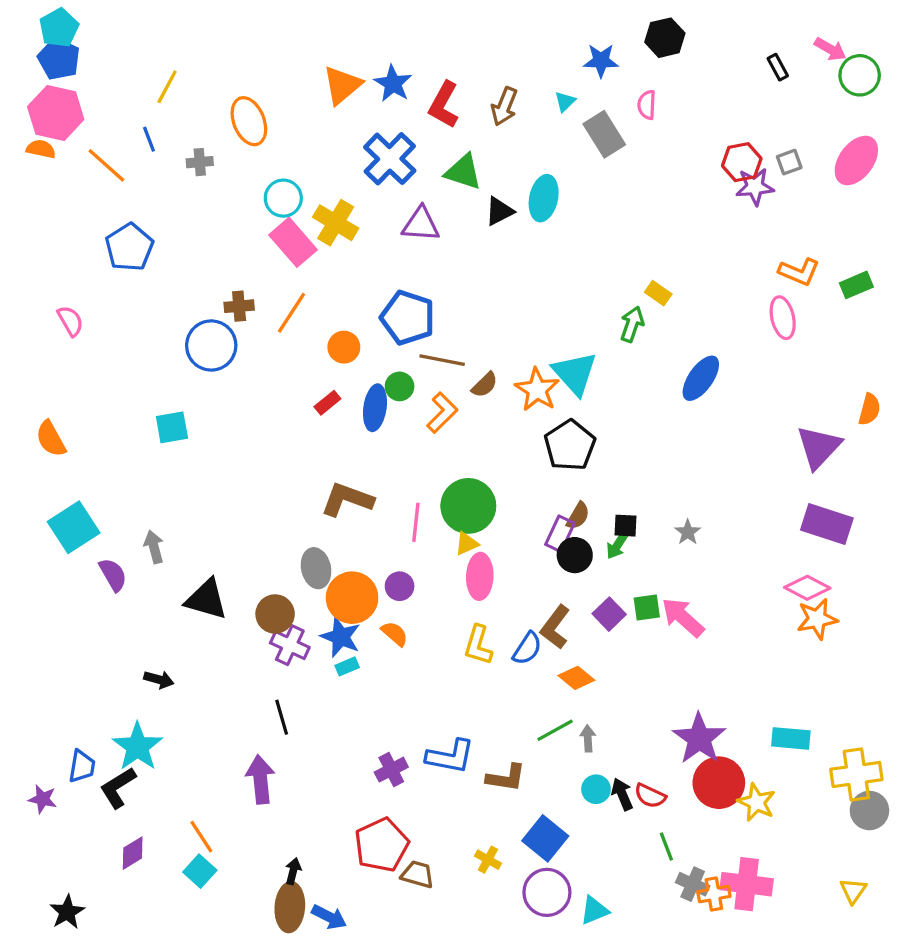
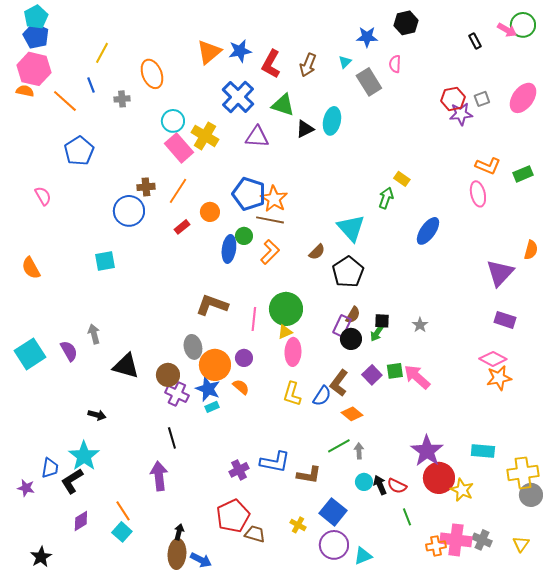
green circle: (860, 75) -> (523, 25), moved
blue star: (393, 84) -> (240, 51), turned 30
brown semicircle: (485, 385) -> (317, 252), moved
orange star: (537, 390) -> (274, 199), moved
red rectangle: (327, 403) -> (182, 227), moved
purple rectangle: (827, 524) -> (505, 320), size x0.7
cyan square: (74, 527) -> (30, 354), moved
gray cross: (693, 884) -> (482, 540), moved

